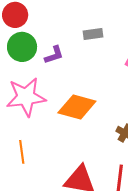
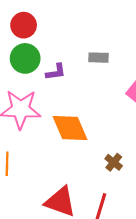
orange diamond: (77, 107) -> (70, 128), turned 42

